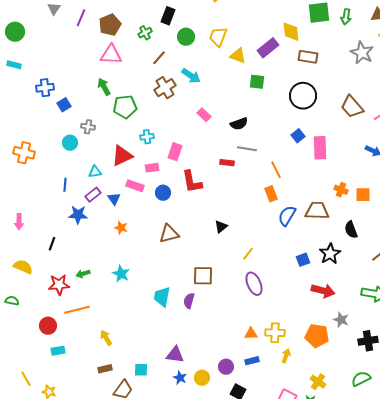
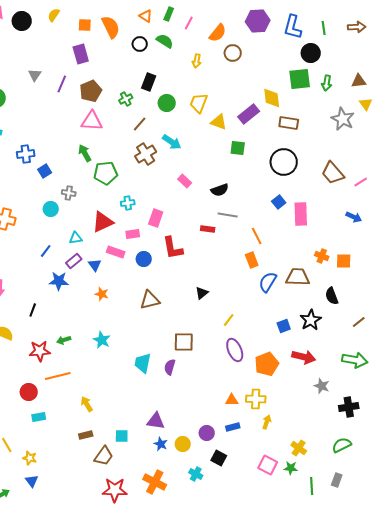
blue line: (65, 185) -> (46, 251), turned 32
orange pentagon: (317, 336) -> (267, 364), moved, turned -30

